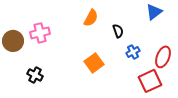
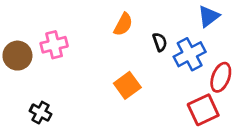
blue cross: (133, 52) -> (190, 54), moved, size x1.6
black cross: (35, 75) -> (41, 113), moved

